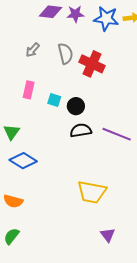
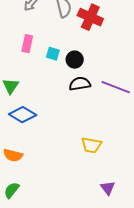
yellow trapezoid: (92, 192) -> (91, 145), size x0.7

